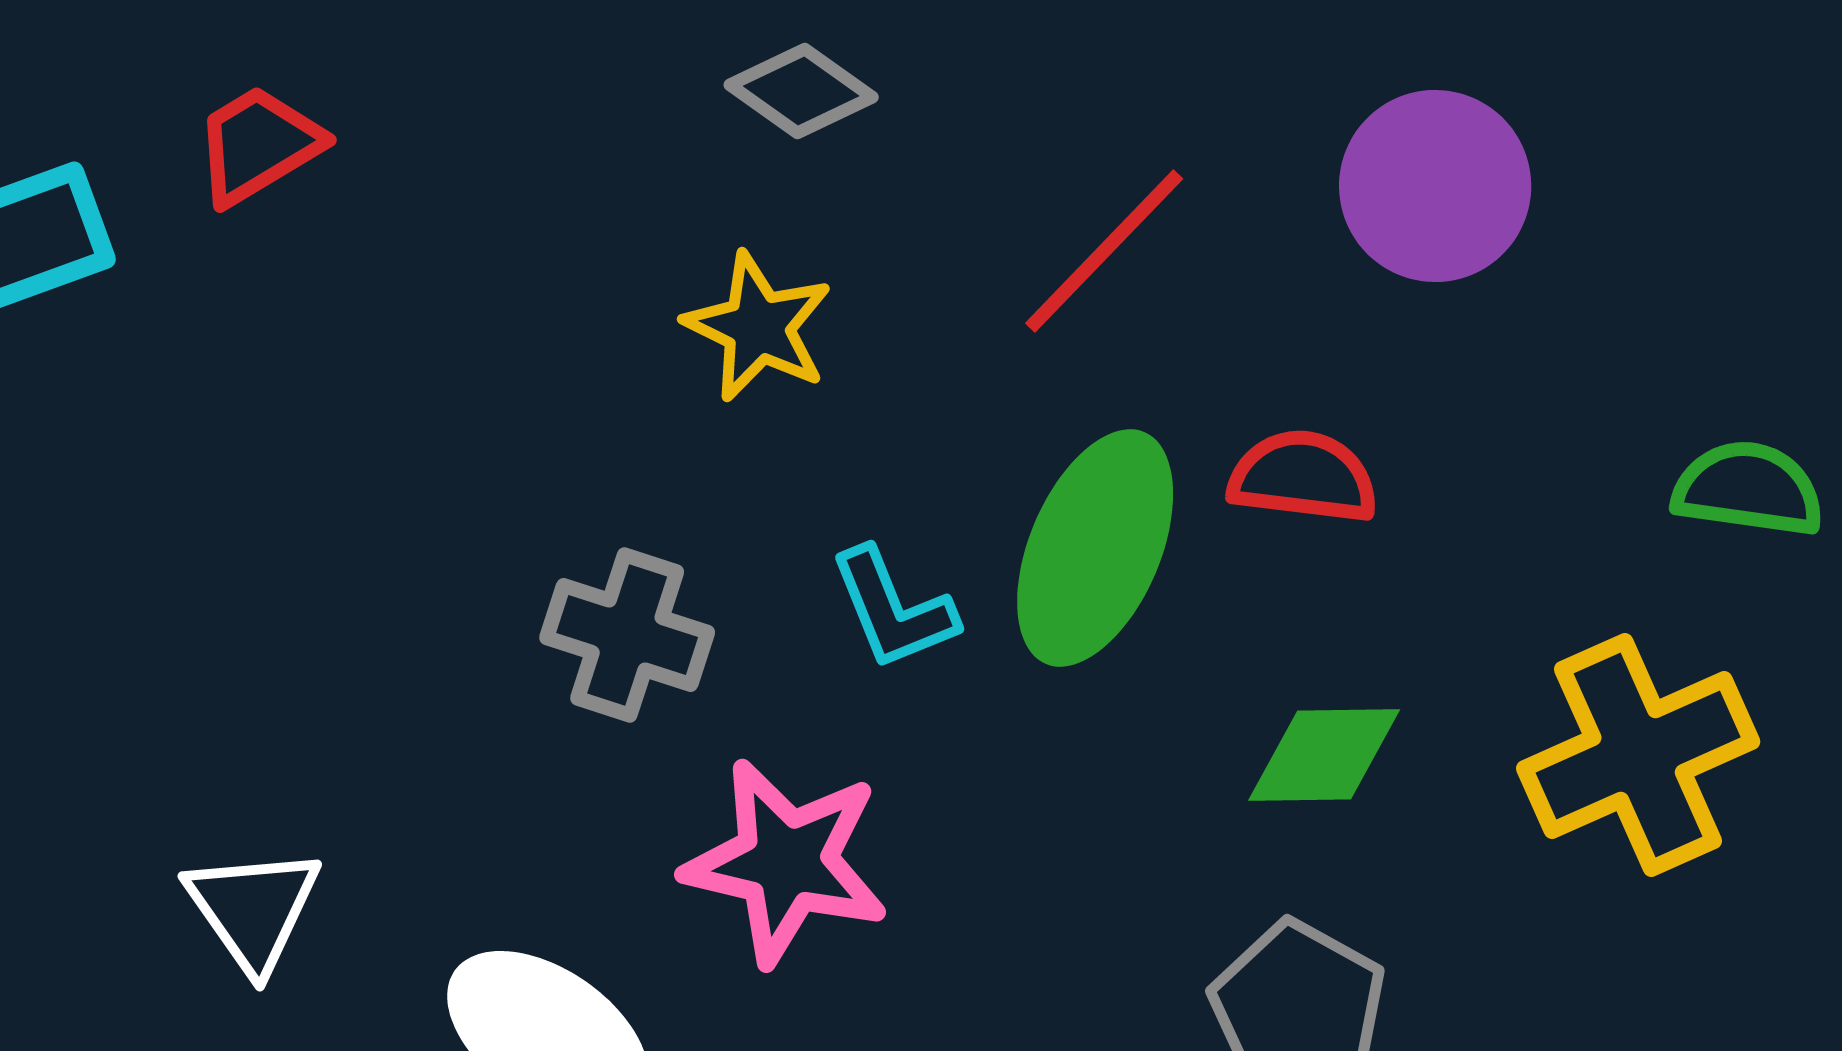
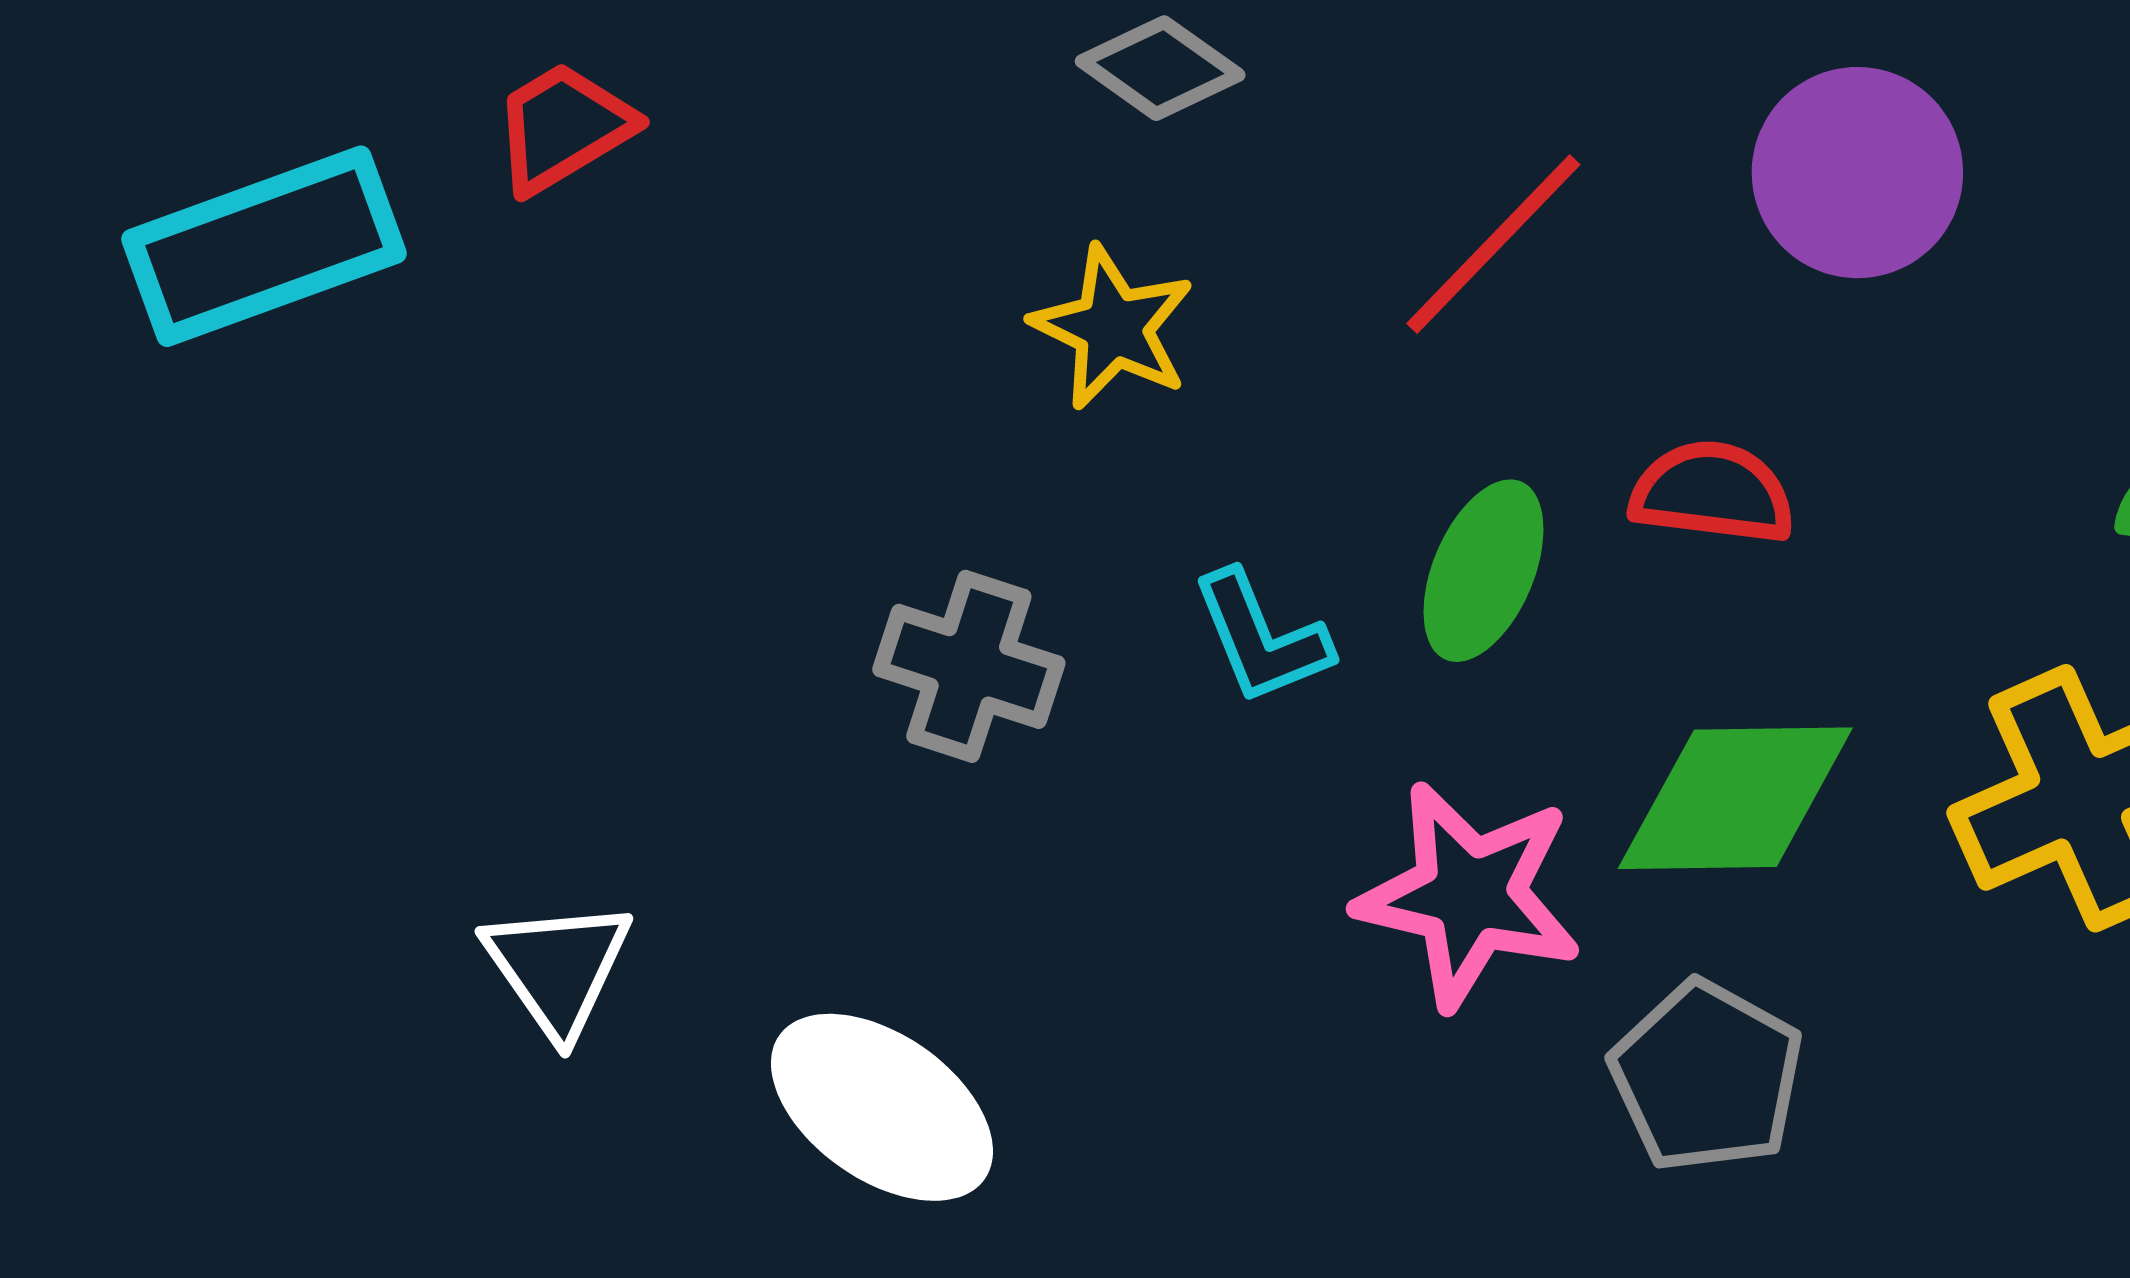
green ellipse: (1095, 548) -> (1483, 571), size x0.7
green diamond: (1324, 755) -> (1735, 798), size x1.4
pink star: (786, 862) -> (1469, 895), moved

